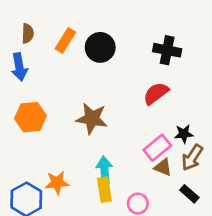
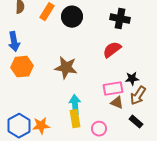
blue arrow: (19, 67) -> (14, 42), moved
pink rectangle: (157, 148) -> (113, 89), turned 30
orange star: (57, 183) -> (41, 126), moved

